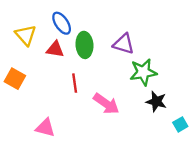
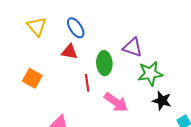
yellow triangle: (26, 35) -> (37, 26), moved
green ellipse: (84, 45) -> (104, 63), moved

